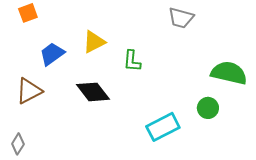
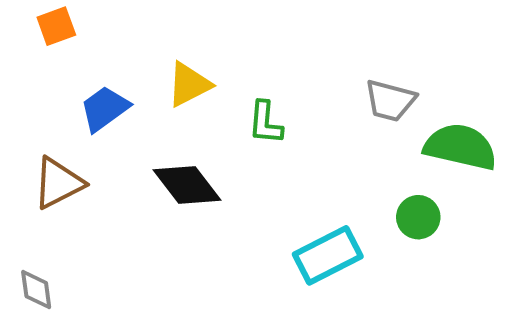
gray trapezoid: (181, 18) -> (390, 101), moved
gray diamond: (18, 144) -> (36, 290), turned -40

